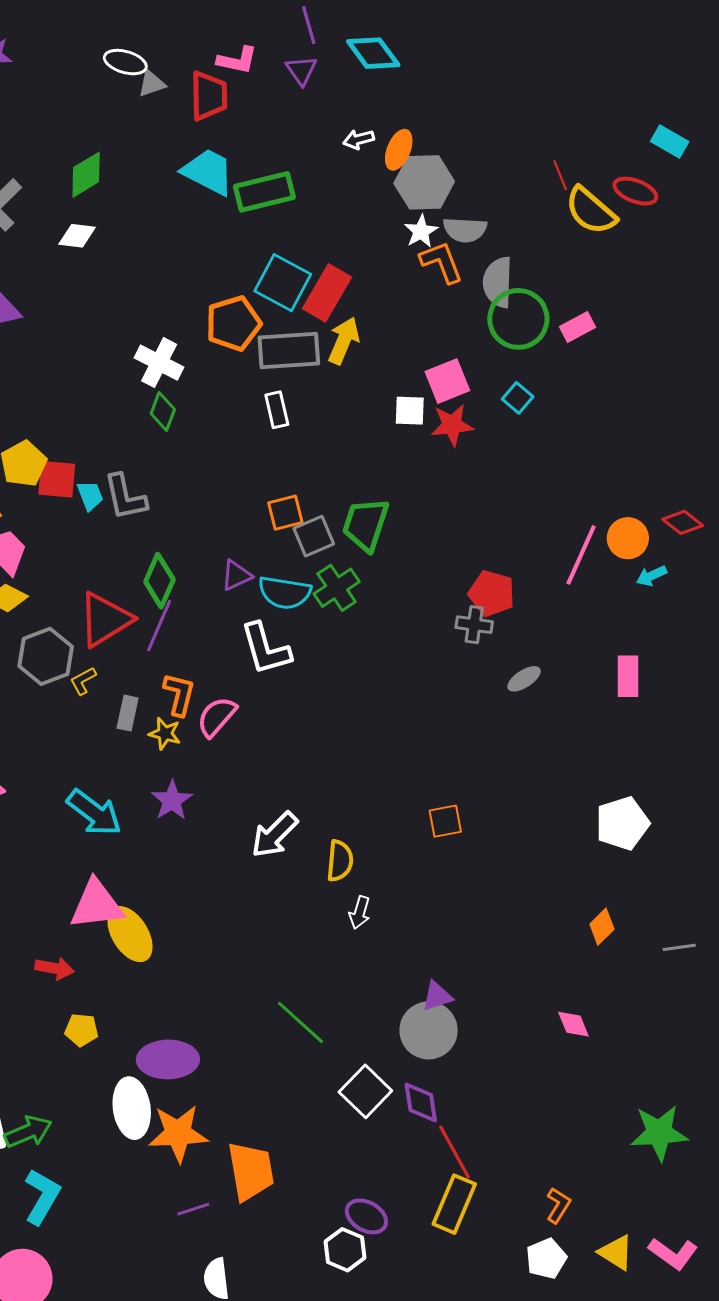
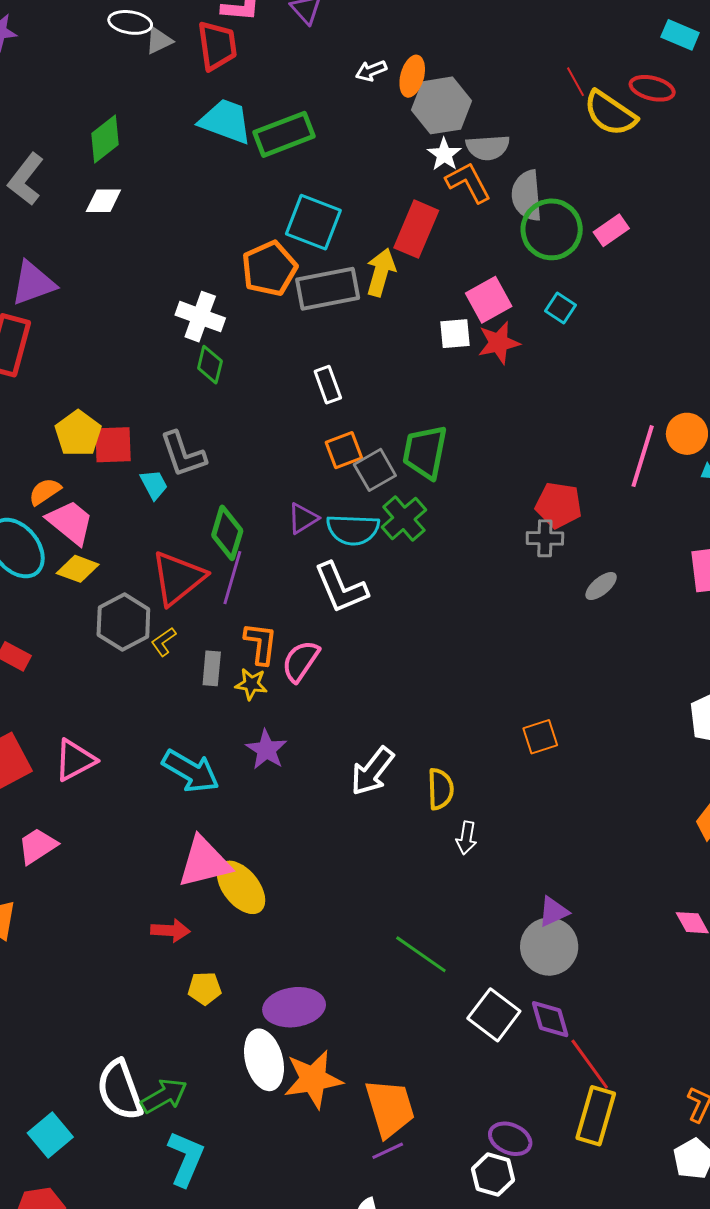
red rectangle: (327, 293) -> (416, 229), moved
white rectangle: (277, 410) -> (328, 385), moved
cyan trapezoid: (90, 496) -> (154, 485), moved
purple line: (193, 1209) -> (388, 1151), moved

